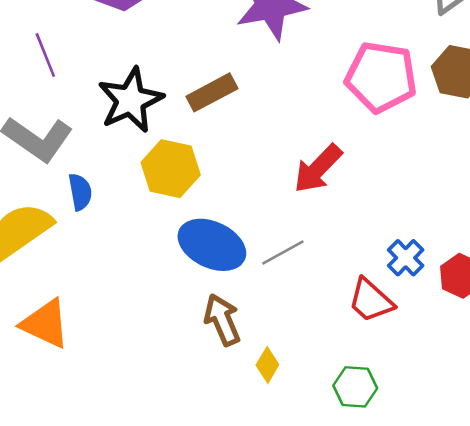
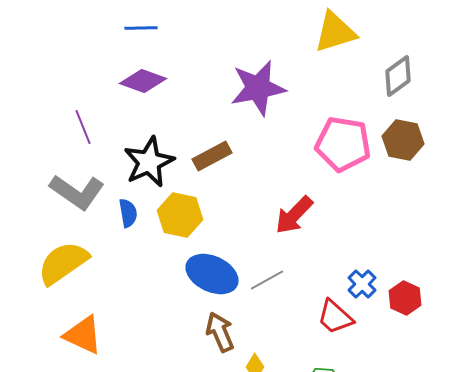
blue semicircle: (80, 192) -> (128, 213), moved

